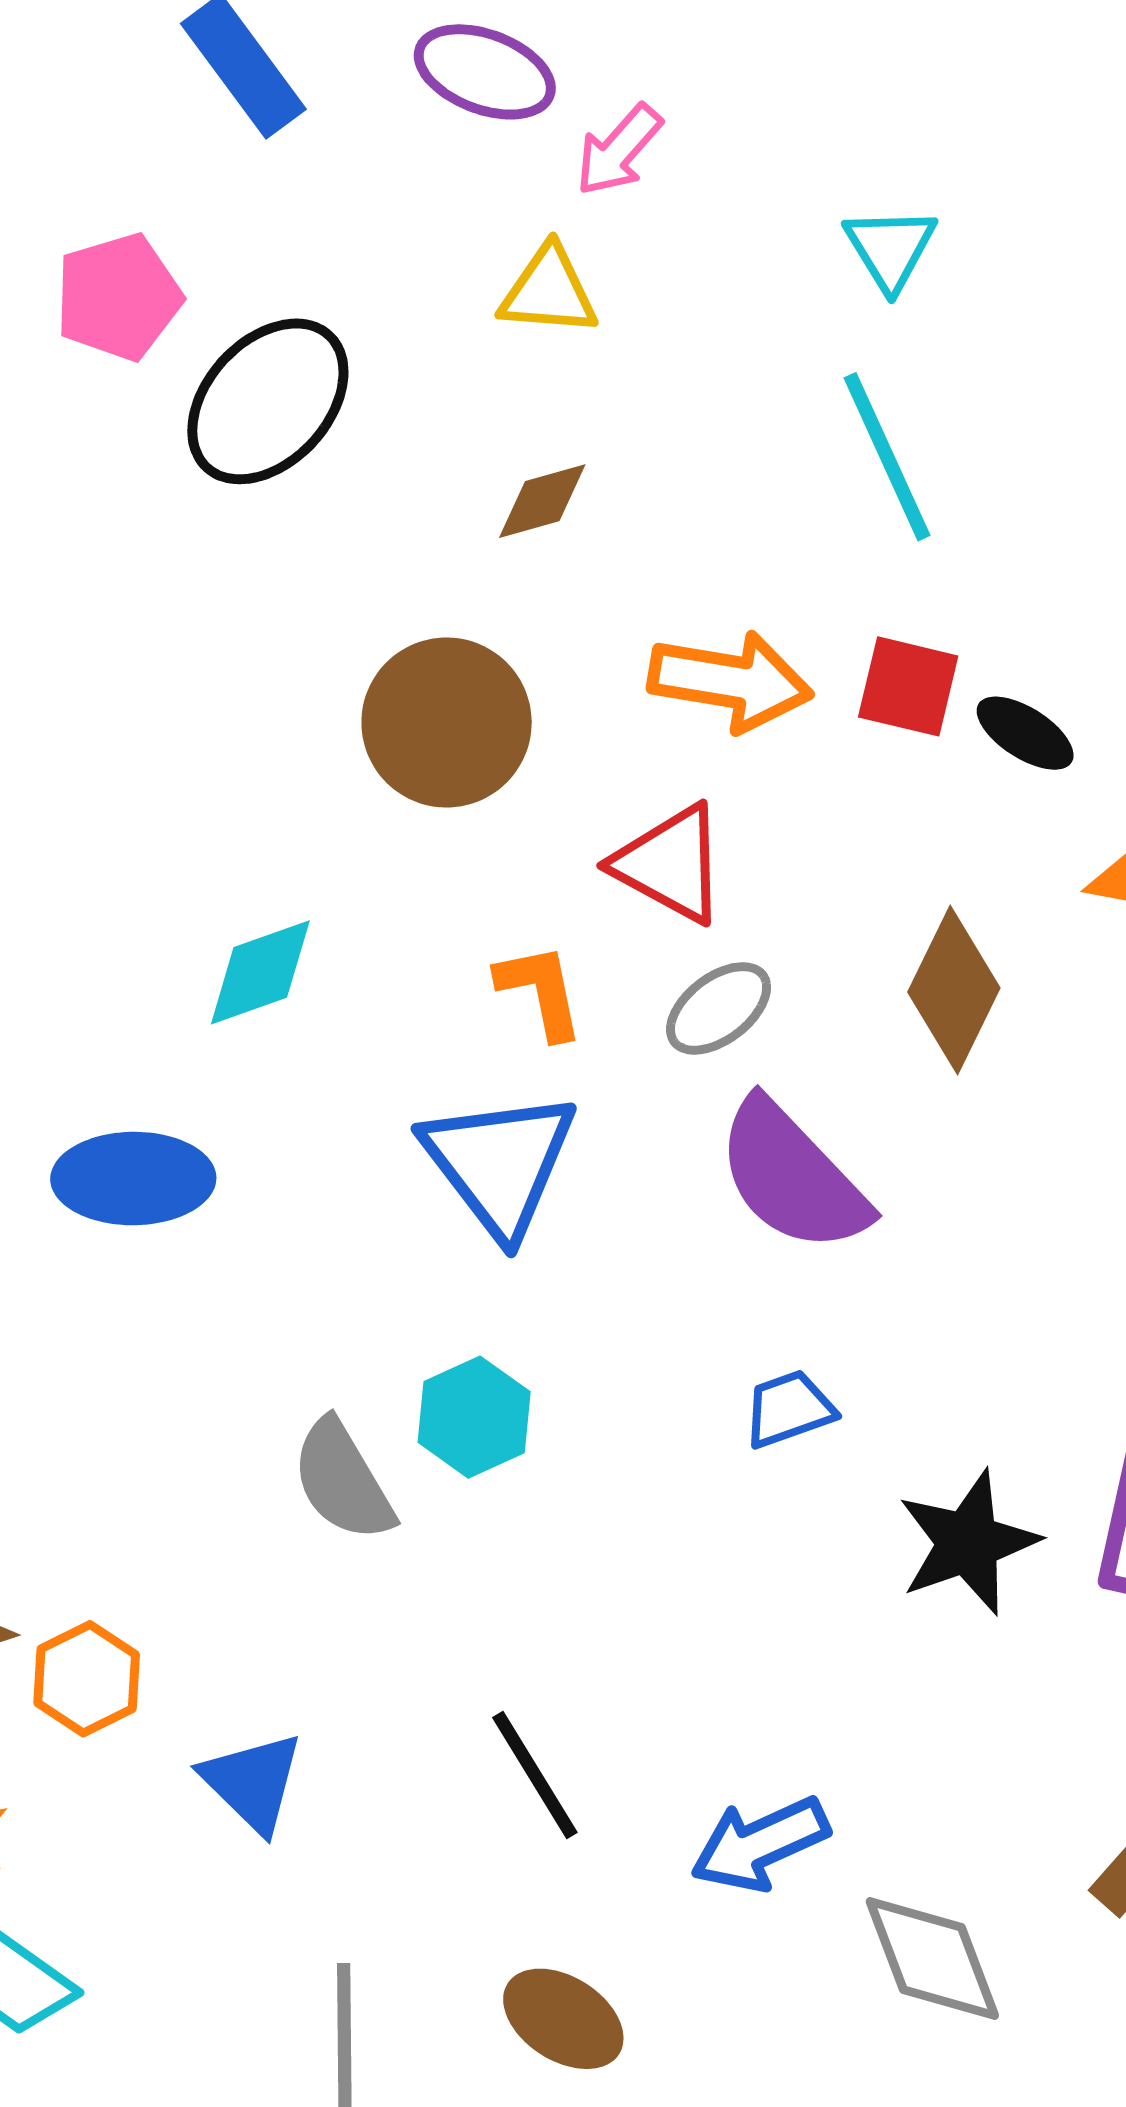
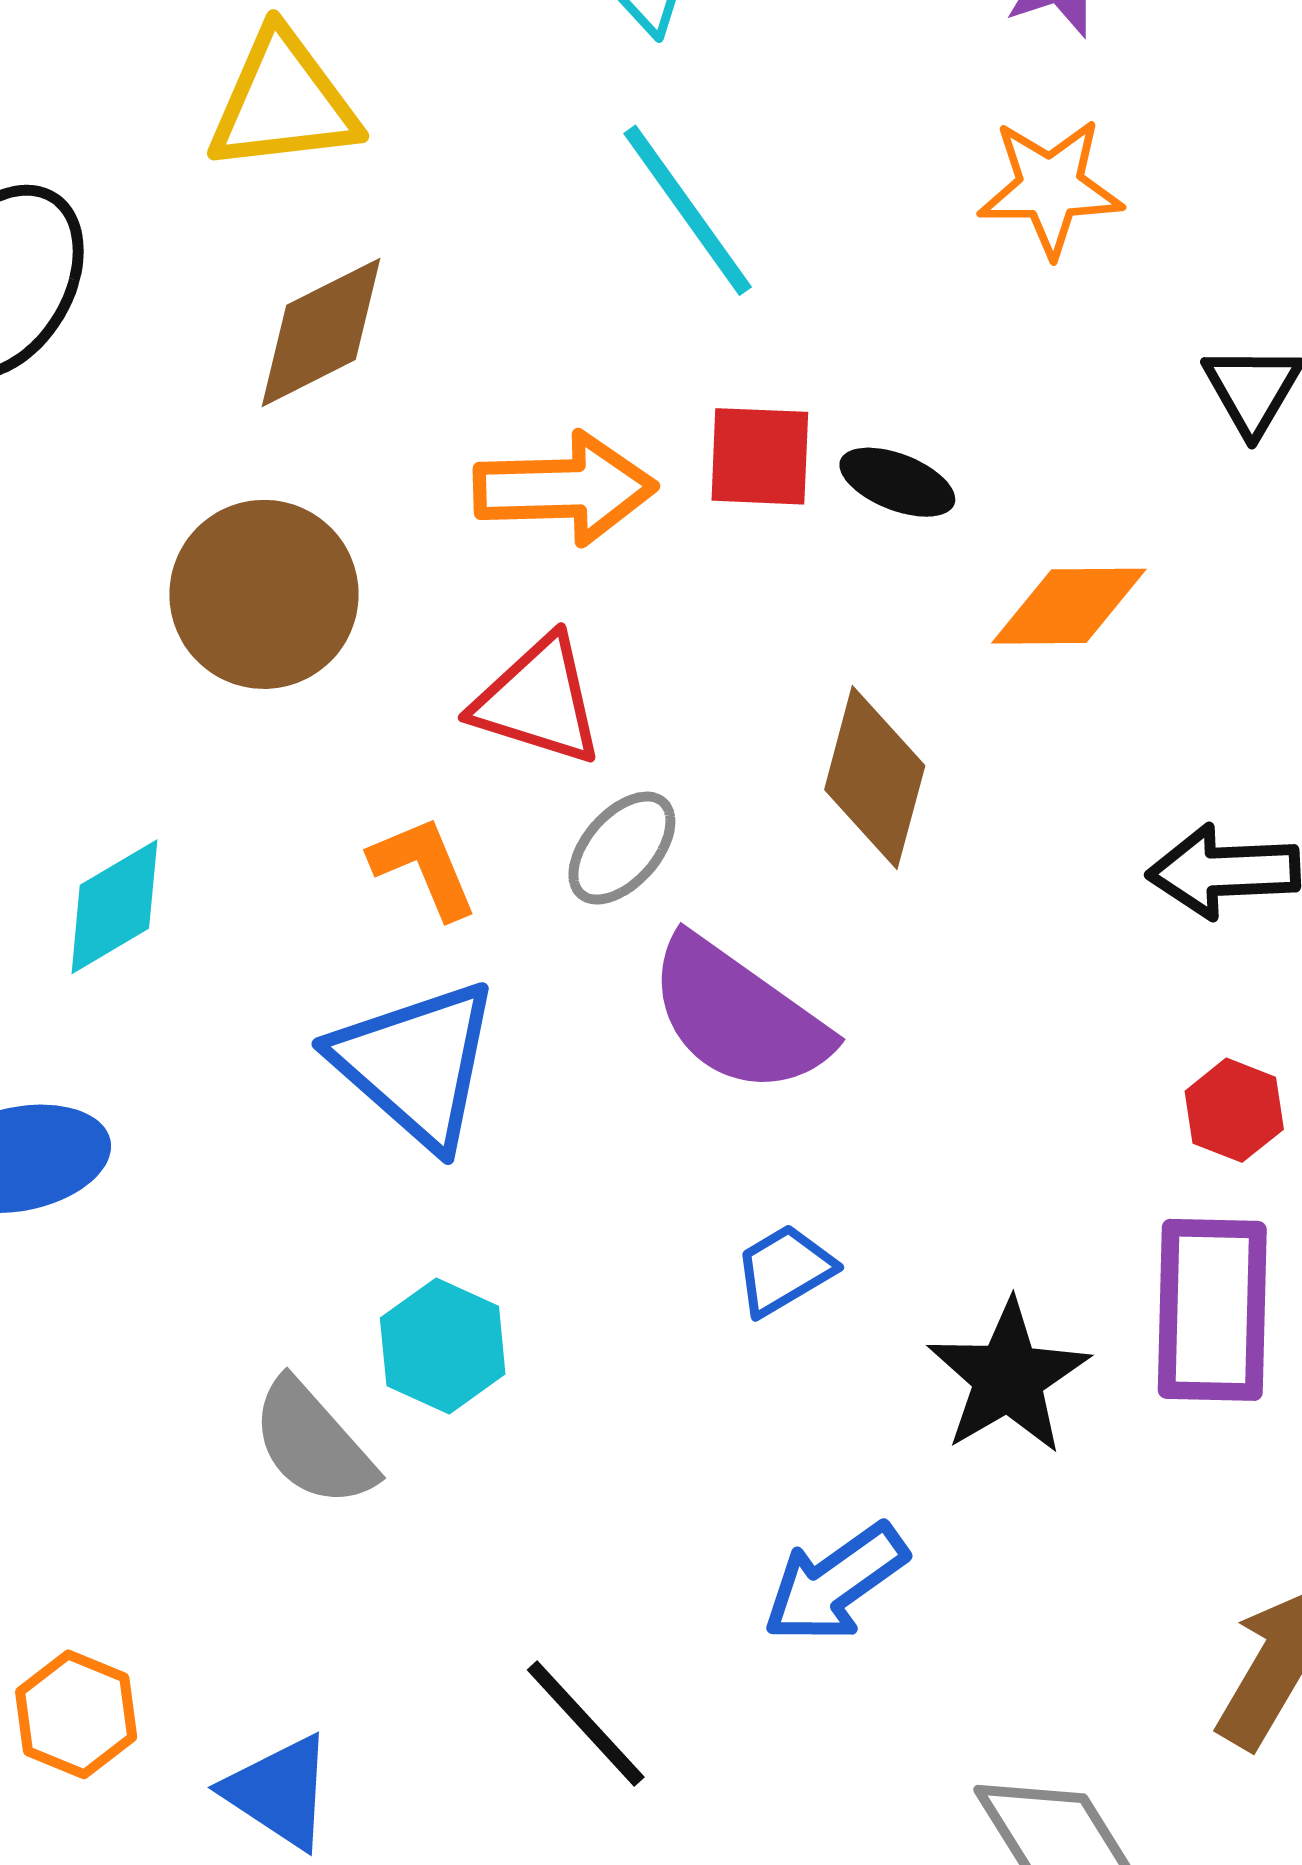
yellow triangle: (549, 291) -> (283, 102), size x1.4
brown diamond: (542, 501) -> (321, 332), size x1.5
blue arrow: (760, 1844) -> (835, 1583), moved

